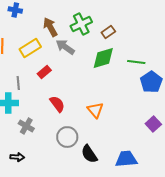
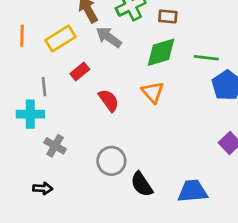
brown rectangle: (108, 32) -> (168, 16), turned 40
red semicircle: (57, 104) -> (109, 100), moved
orange triangle: (95, 110) -> (153, 92), moved

